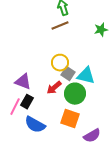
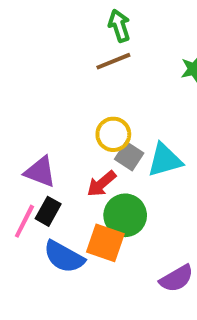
cyan triangle: (86, 76) -> (165, 160), turned -30
green circle: (75, 94) -> (125, 215), moved
orange square: (70, 119) -> (105, 243), moved

